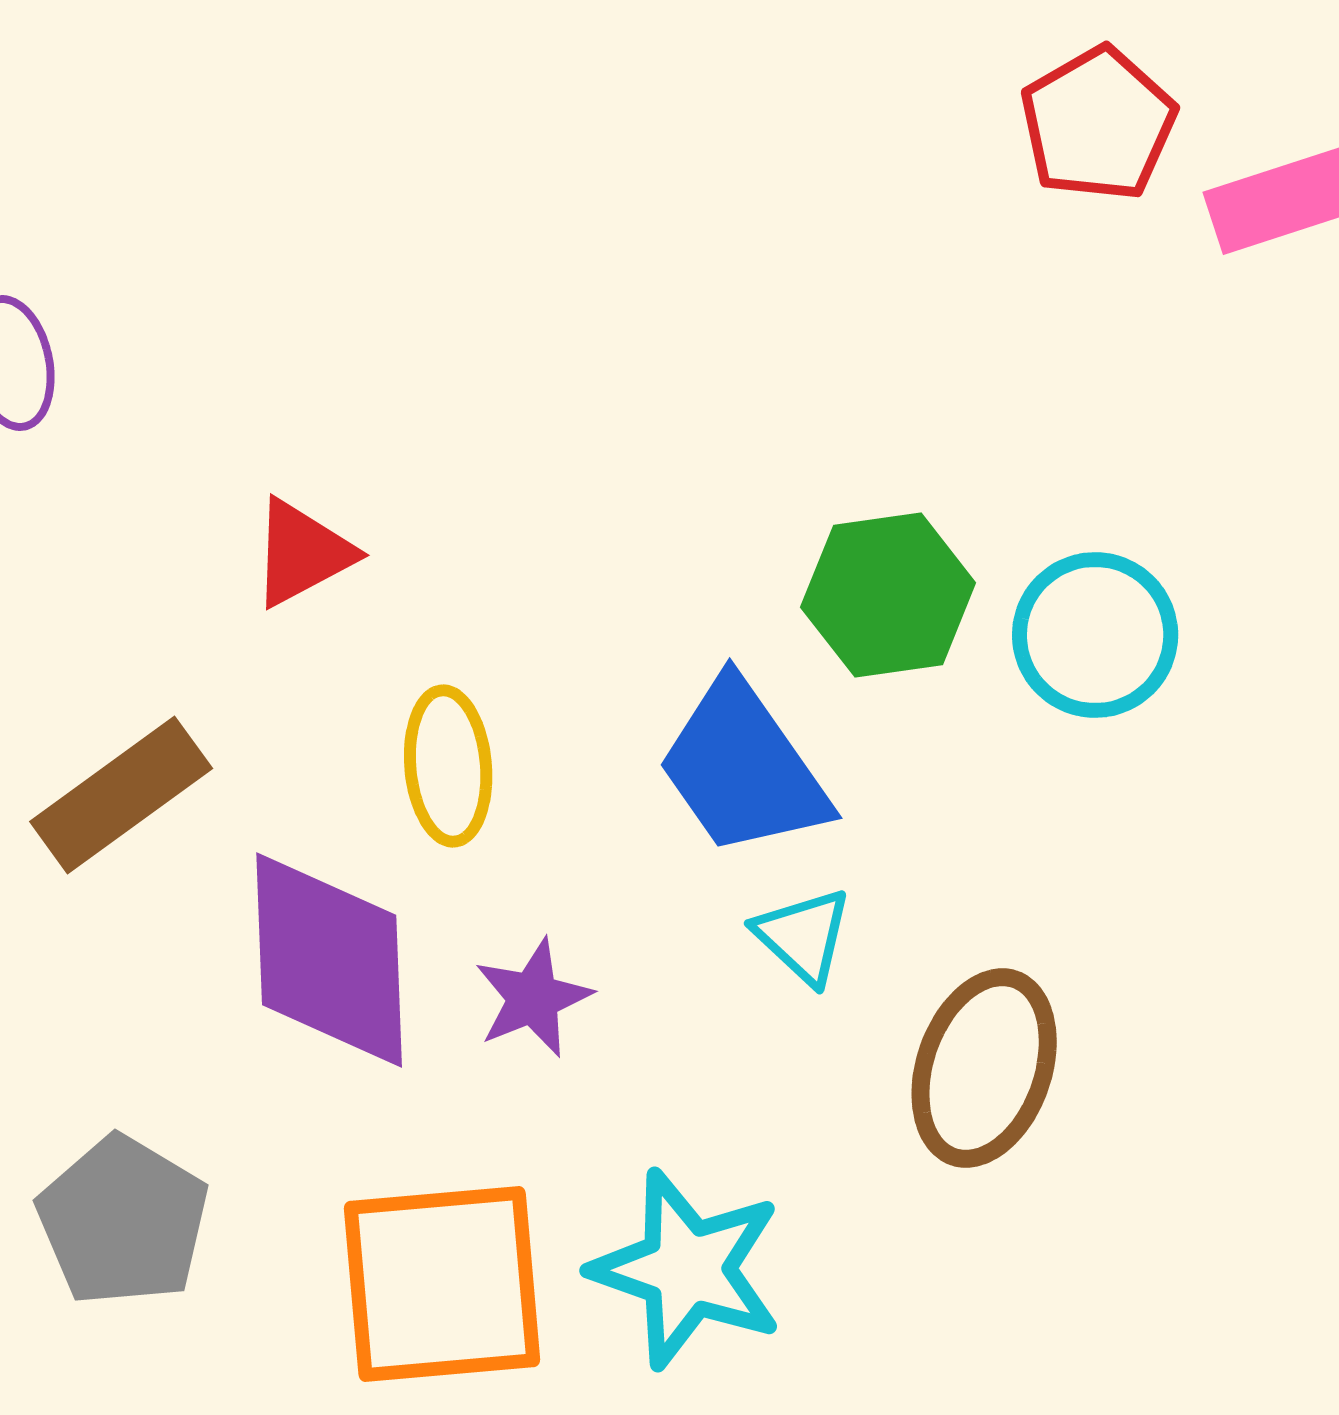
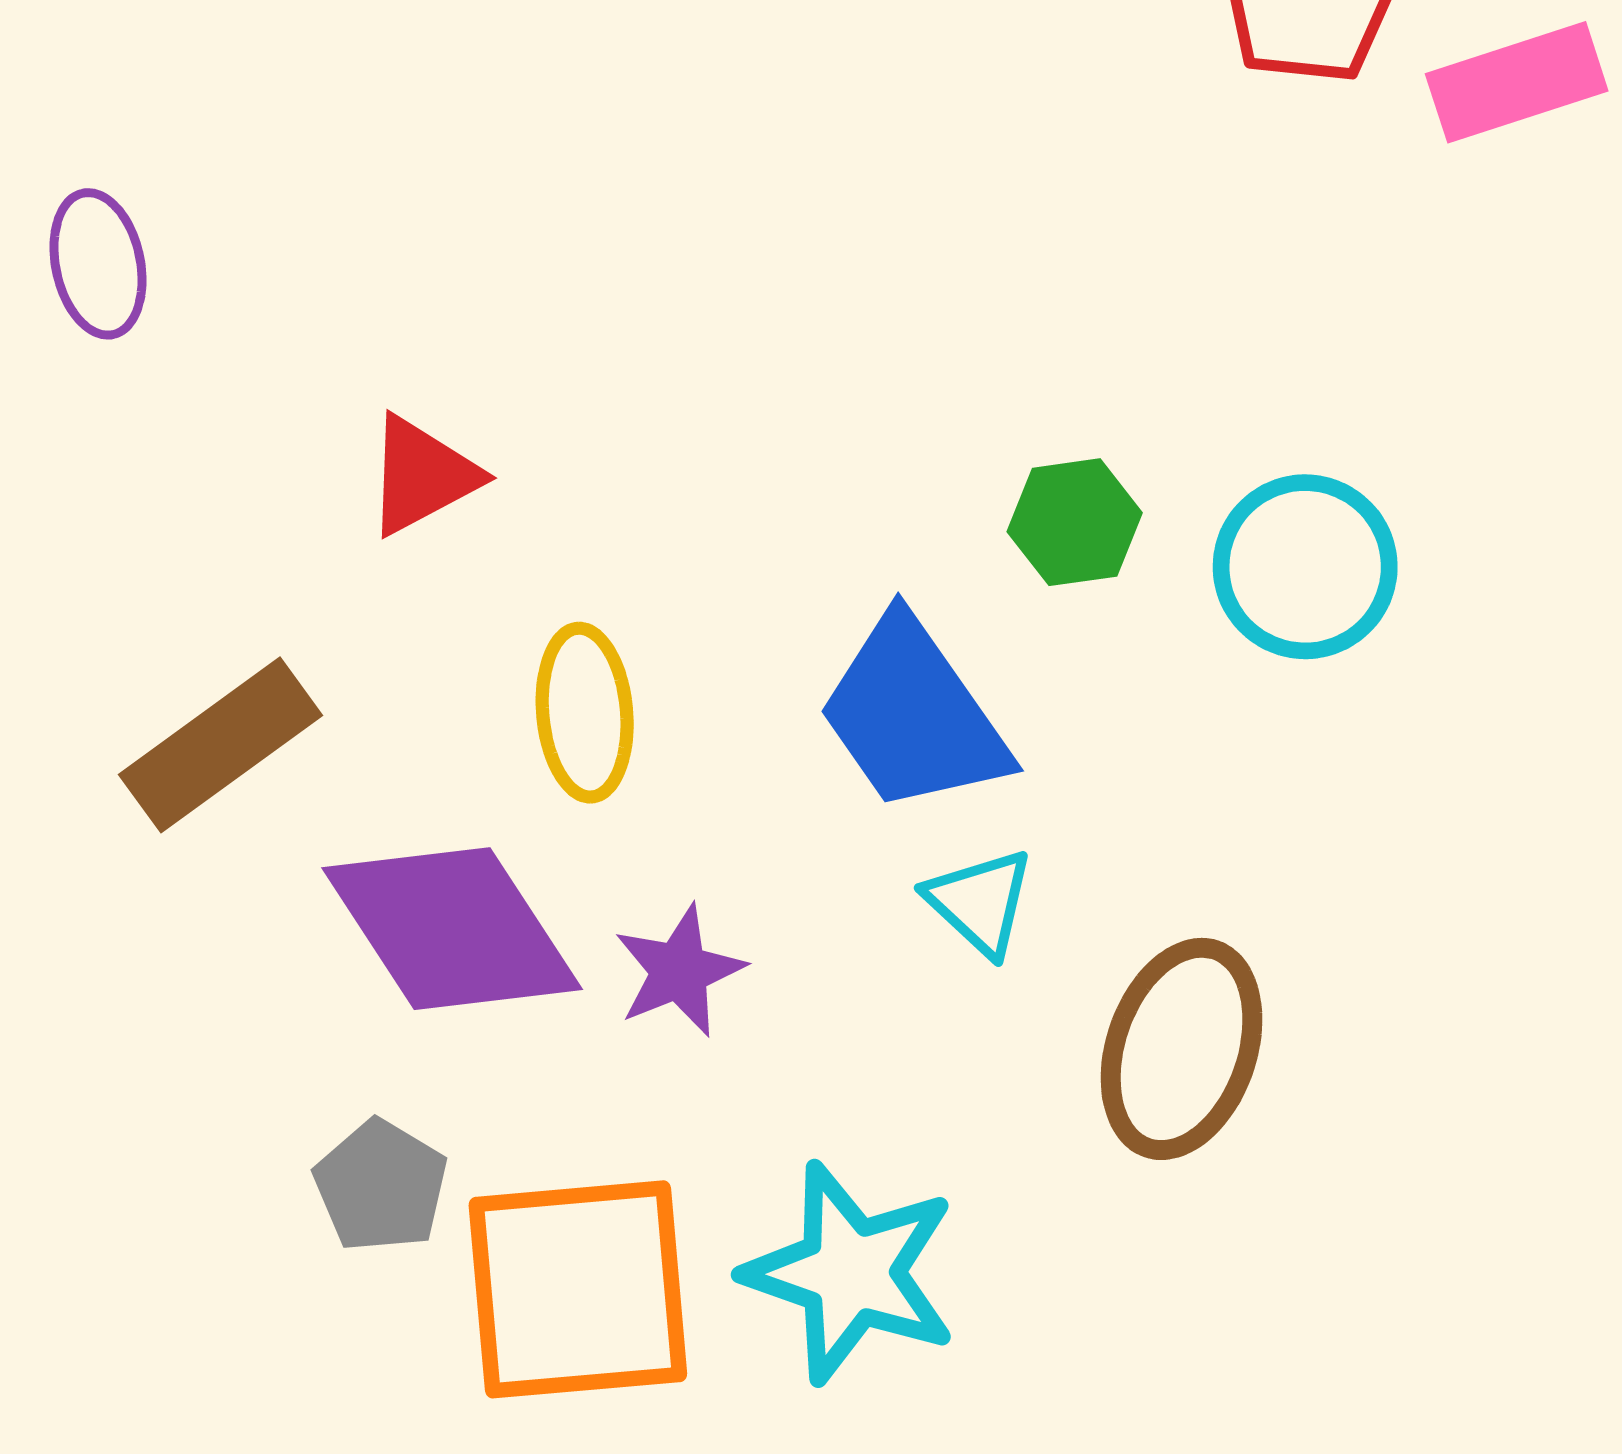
green hexagon: (888, 595) -> (1075, 522), size x0.7
purple diamond: (329, 960) -> (452, 929), turned -31
gray pentagon: (123, 1221) -> (381, 1186), moved, size x0.7

